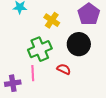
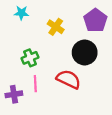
green cross: (40, 49) -> (30, 58), moved, size x0.7
red semicircle: (64, 69) -> (69, 79), size x1.6

